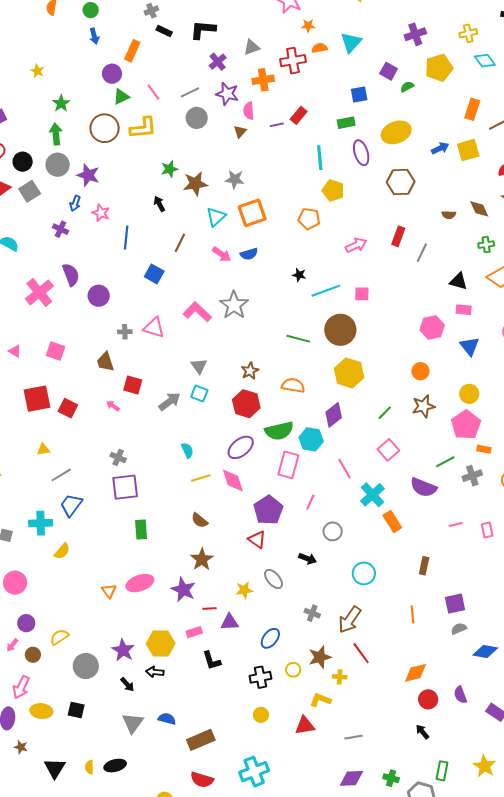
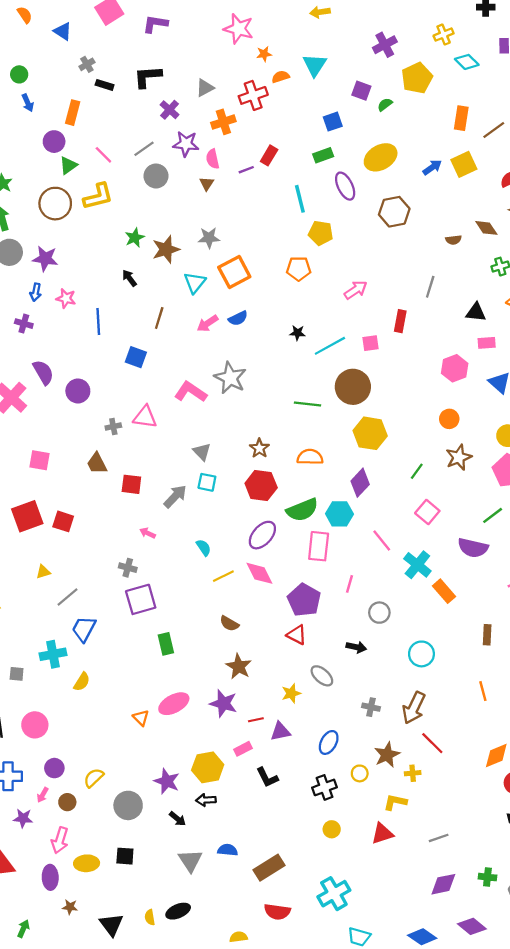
red rectangle: (398, 236) -> (400, 321), moved
pink arrow: (222, 254) -> (208, 323), turned 120
pink arrow: (113, 406) -> (147, 533), moved

